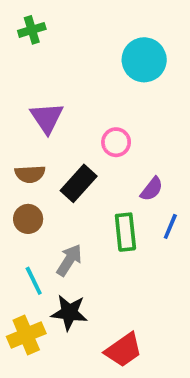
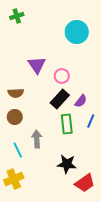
purple triangle: (47, 118) -> (37, 65), moved
black rectangle: (79, 183) -> (60, 99), moved
gray arrow: (69, 260) -> (37, 139), turned -36
black star: (69, 313) -> (67, 164), moved
red trapezoid: (124, 350) -> (85, 183), moved

